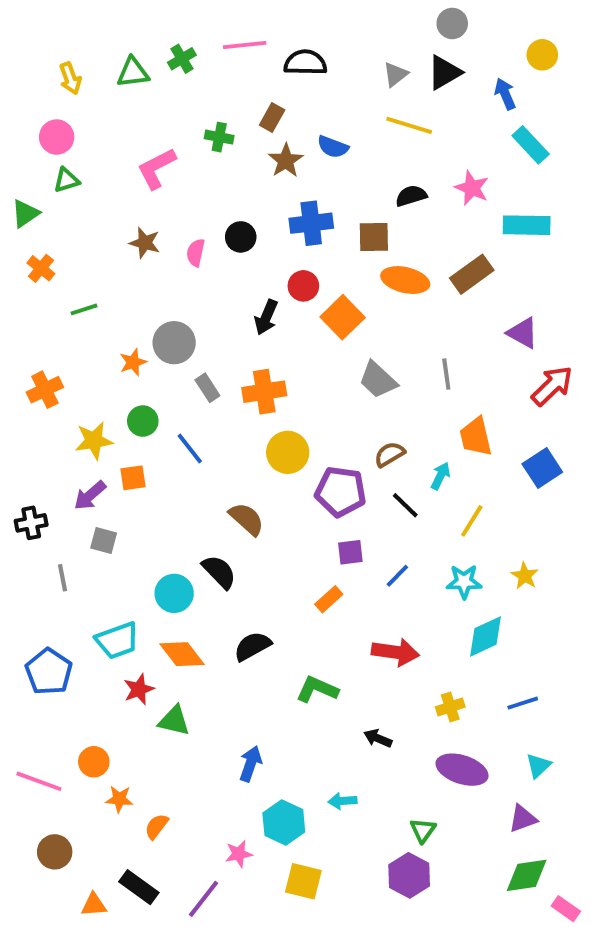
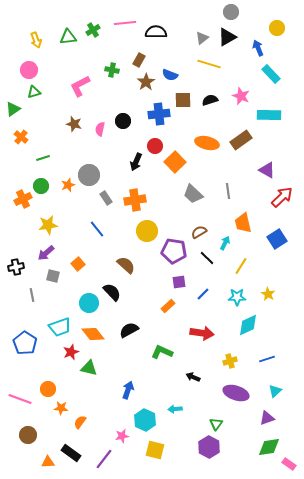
brown square: (374, 237) -> (183, 100), moved
green circle: (143, 421) -> (41, 186), moved
orange square: (133, 478) -> (78, 264), moved, turned -32

